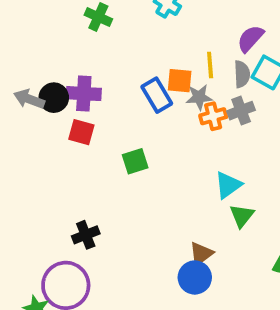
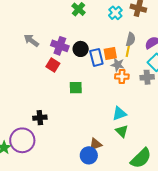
gray semicircle: (242, 74) -> (131, 39), moved
orange square: (180, 81) -> (110, 53), turned -32
black circle: (54, 98) -> (81, 49), moved
gray cross: (241, 111) -> (147, 77), moved
green triangle: (242, 216) -> (122, 131), turned -40

